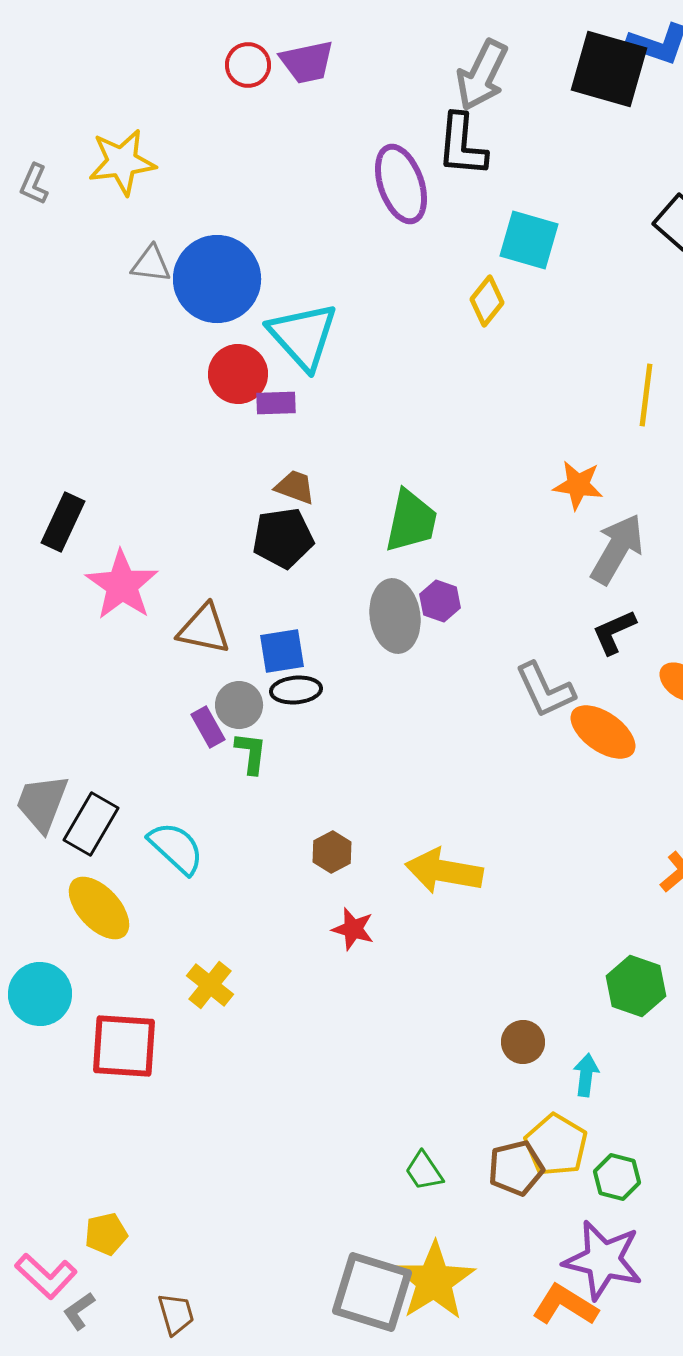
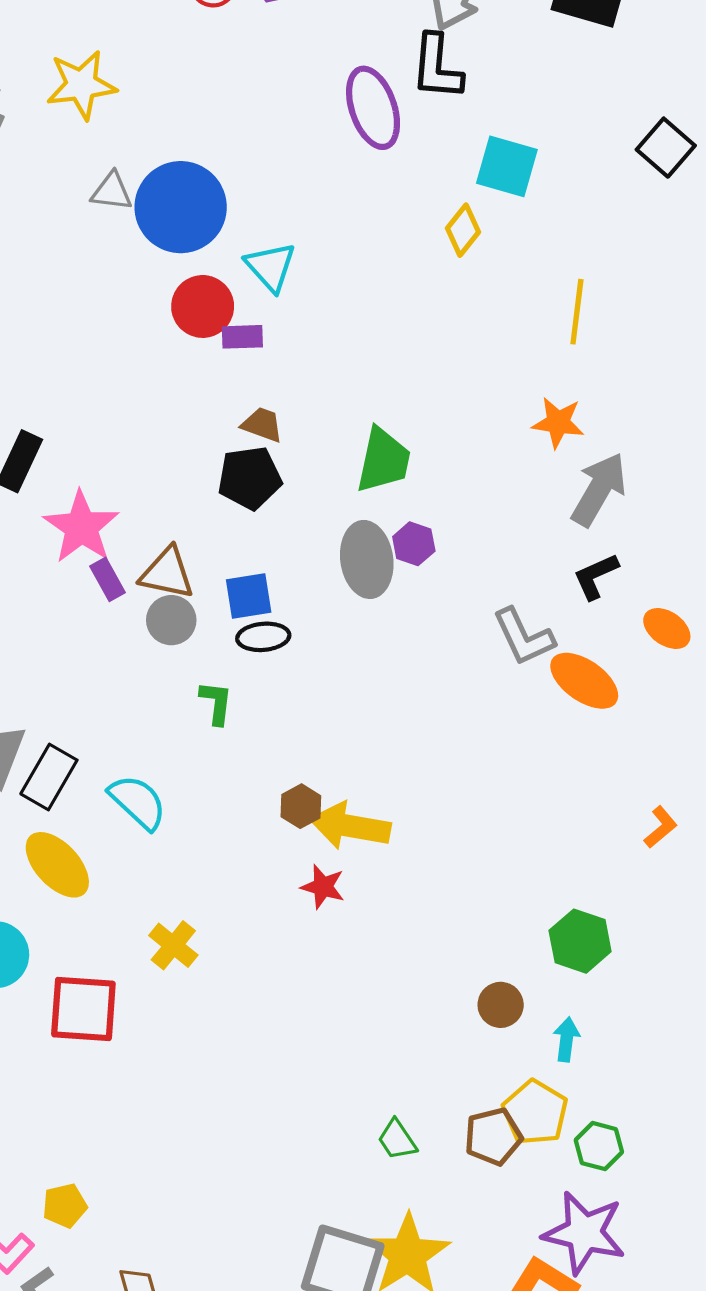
cyan triangle: (303, 336) -> (271, 267), size x0.7
yellow line: (646, 395) -> (577, 312), moved
gray circle: (239, 705) -> (171, 620), moved
purple rectangle: (208, 727) -> (107, 579), moved
yellow arrow: (444, 871) -> (350, 826), moved
green hexagon: (636, 986) -> (580, 941), moved

